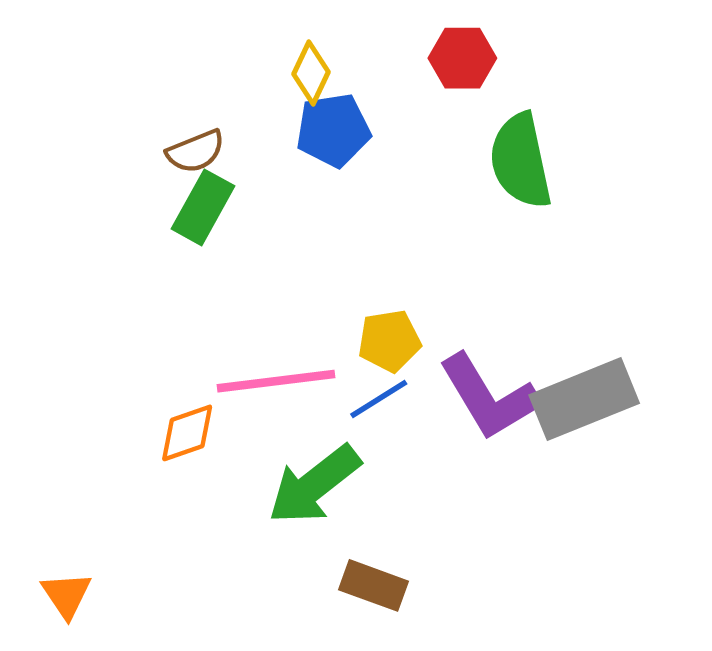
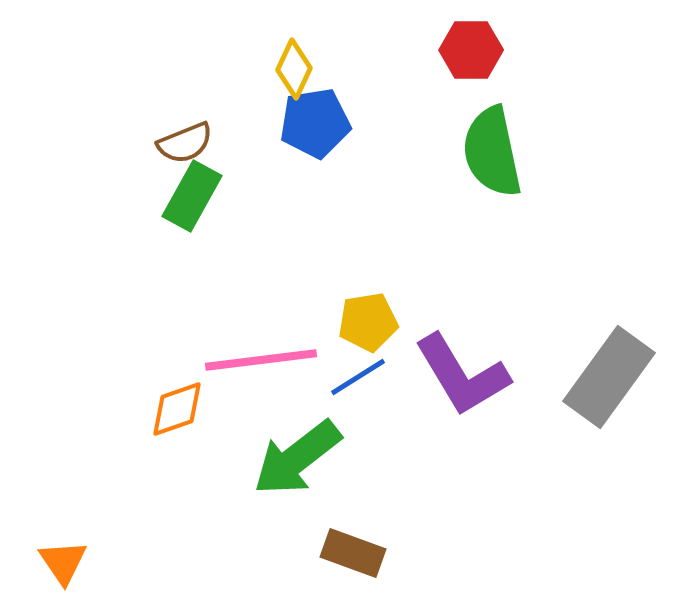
red hexagon: (462, 58) -> (471, 50), moved
gray rectangle: (584, 399) -> (609, 377), moved, turned -32

